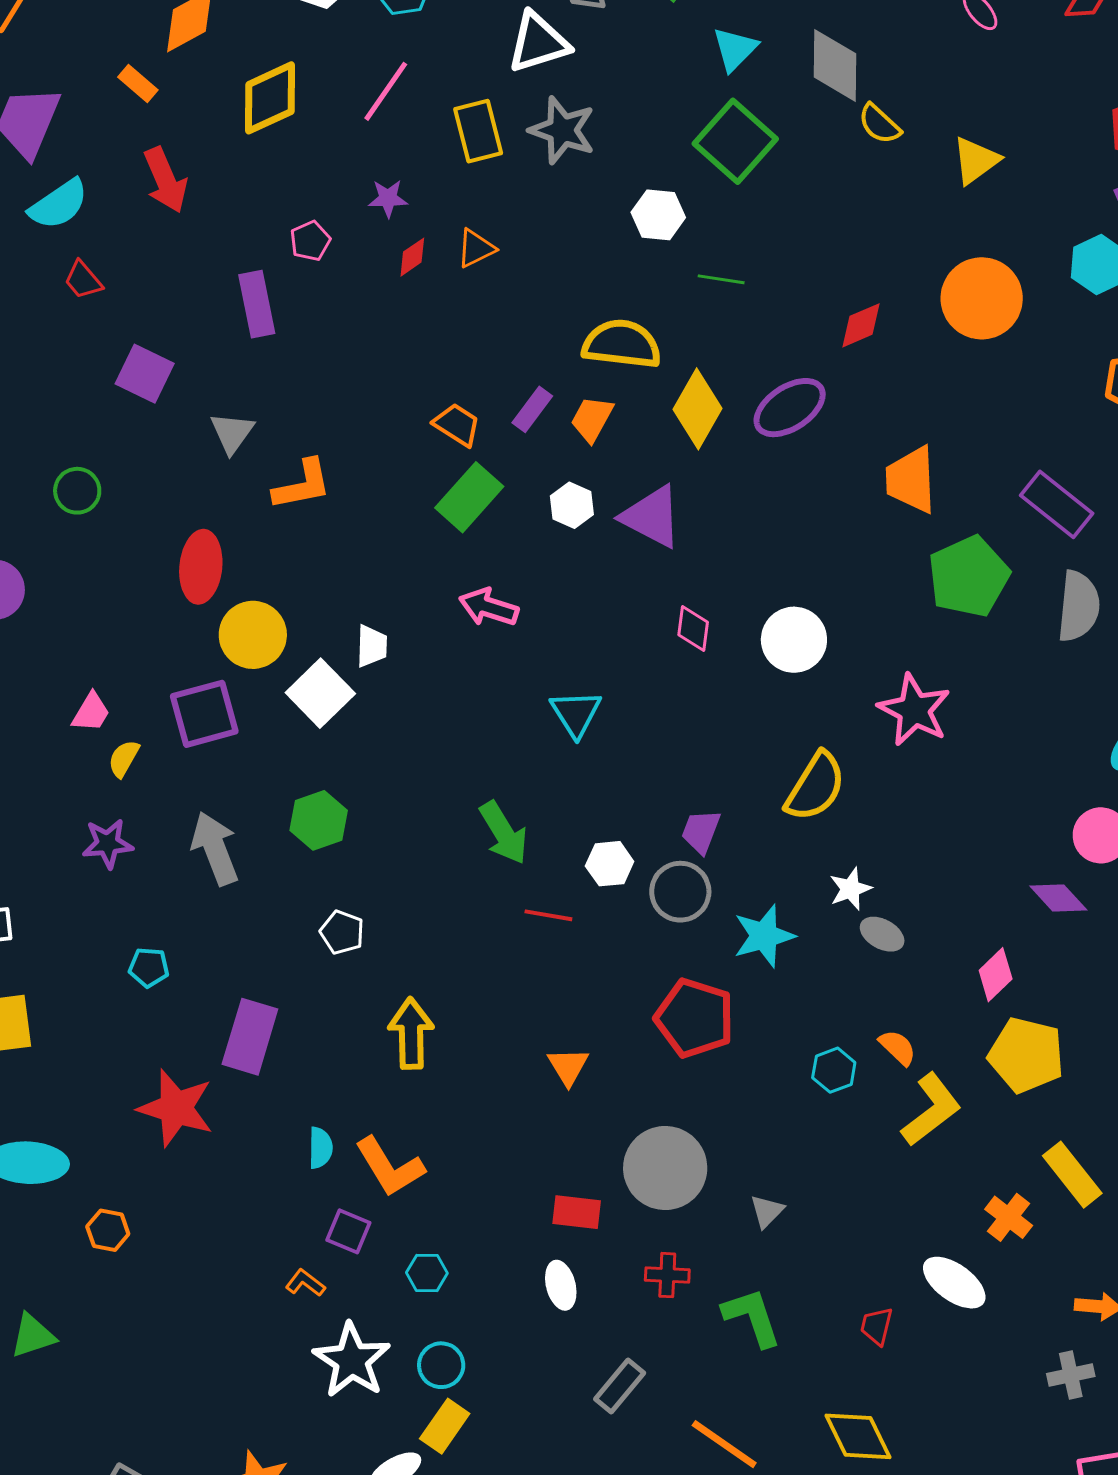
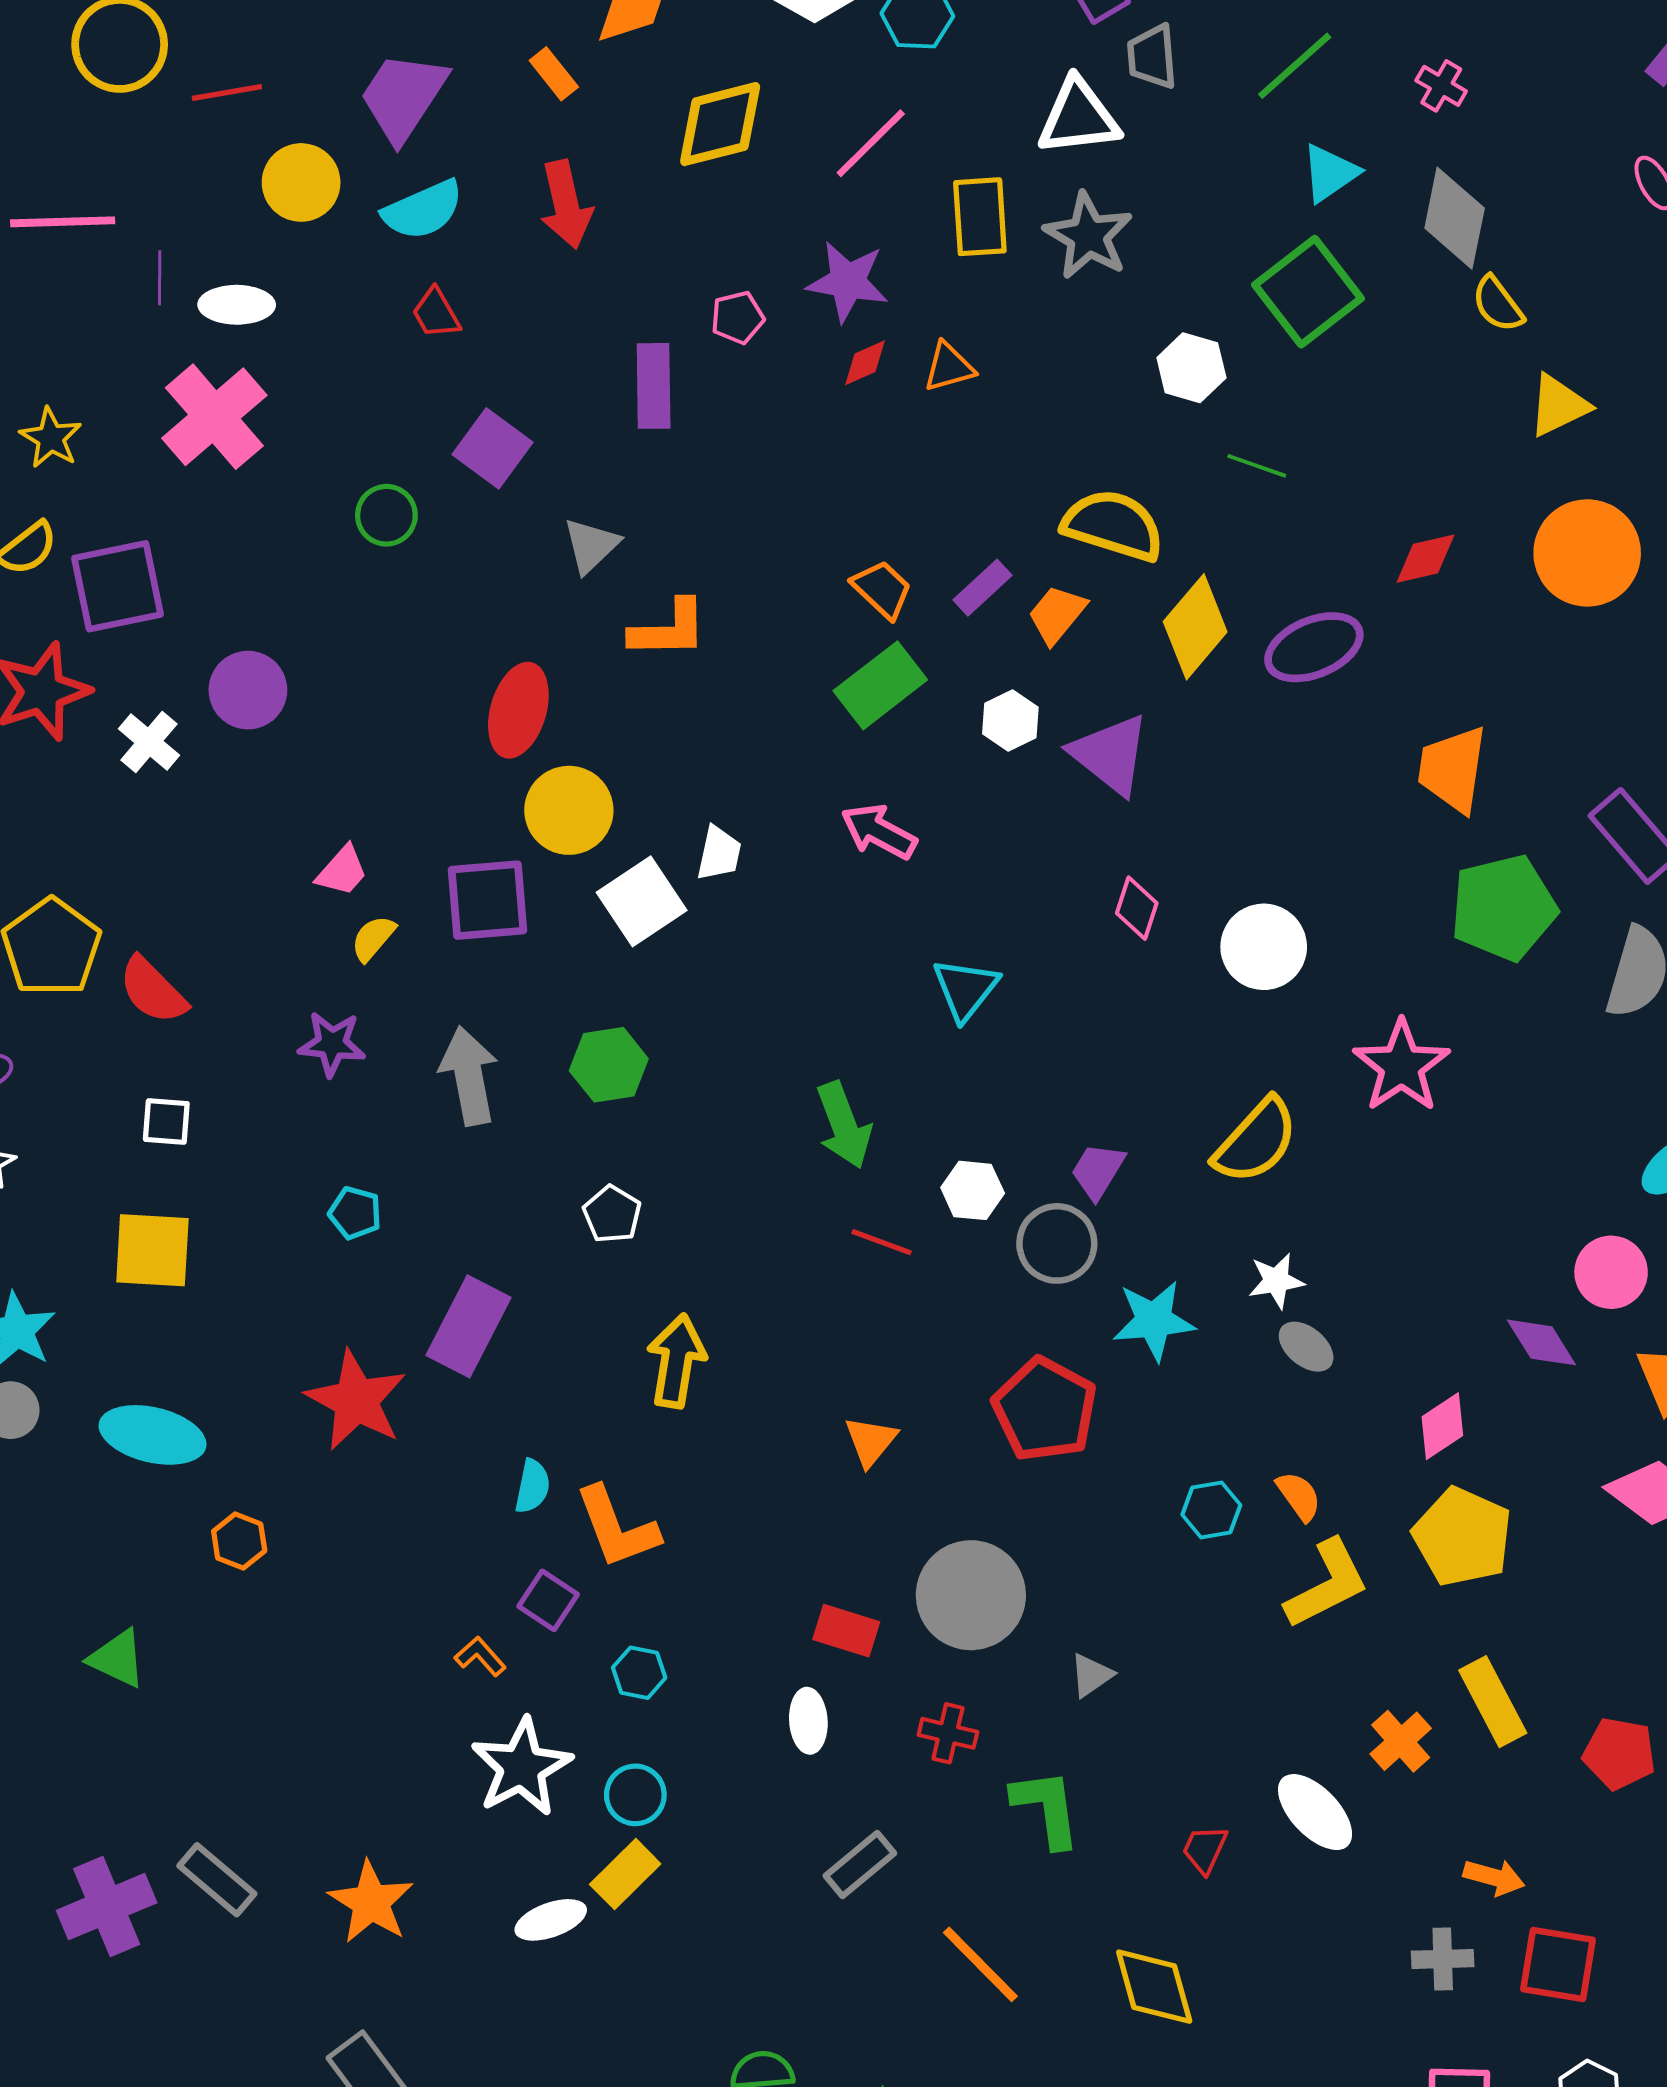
yellow triangle: (976, 160) -> (1559, 406), moved
purple star: (388, 198) -> (848, 281), size x1.6
green circle: (77, 491) -> (386, 515), moved
green triangle: (33, 1336) -> (117, 1659), turned 33

